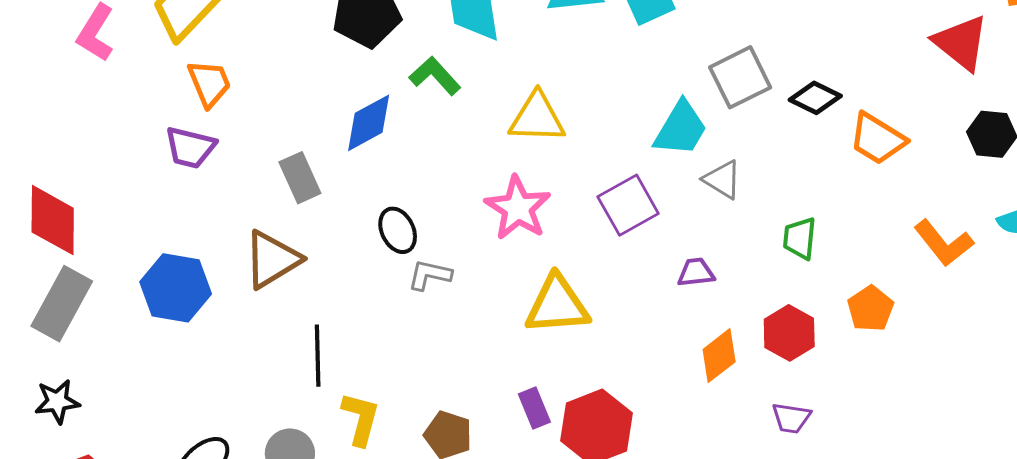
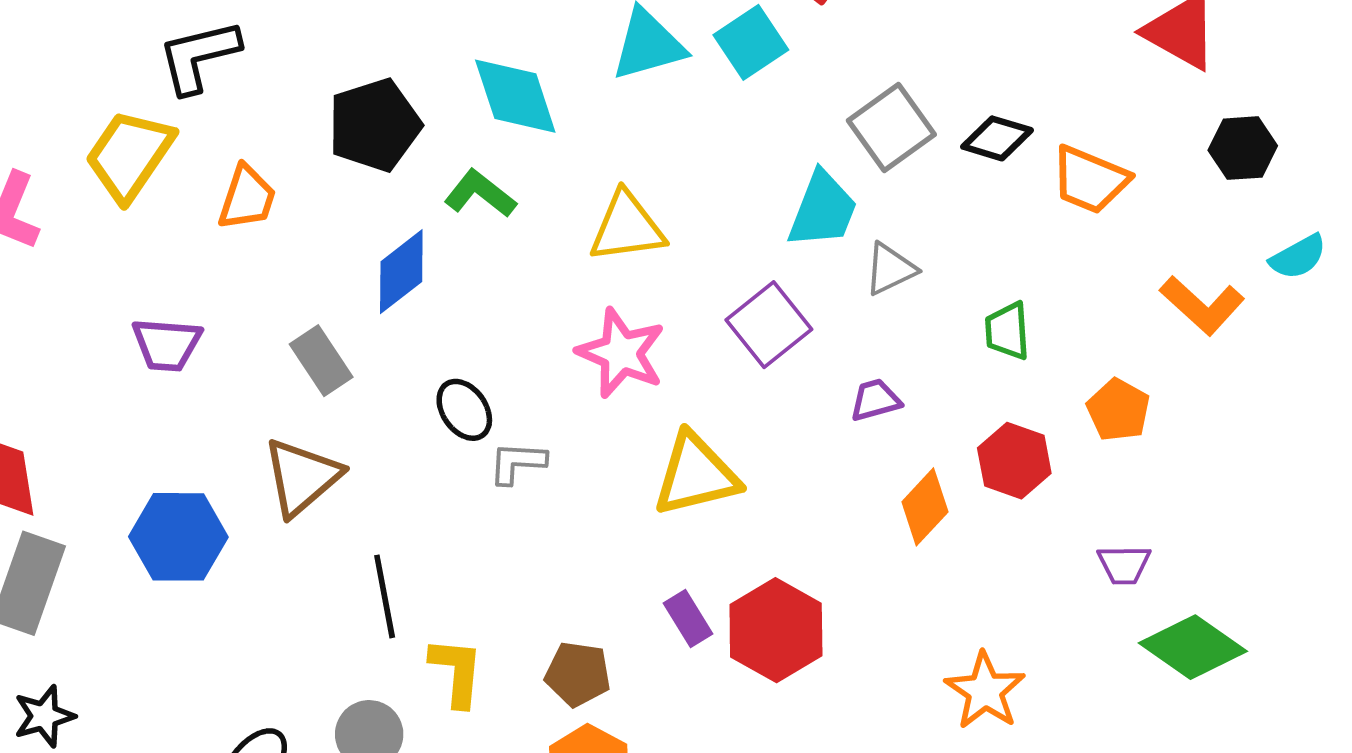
orange trapezoid: (209, 83) -> (247, 198), moved, turned 50
gray triangle: (722, 180) -> (890, 269), turned -48
purple trapezoid: (791, 418) -> (1124, 565), moved

